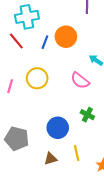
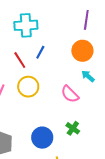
orange circle: (66, 37) -> (82, 51), moved
red line: (16, 41) -> (20, 60), moved

